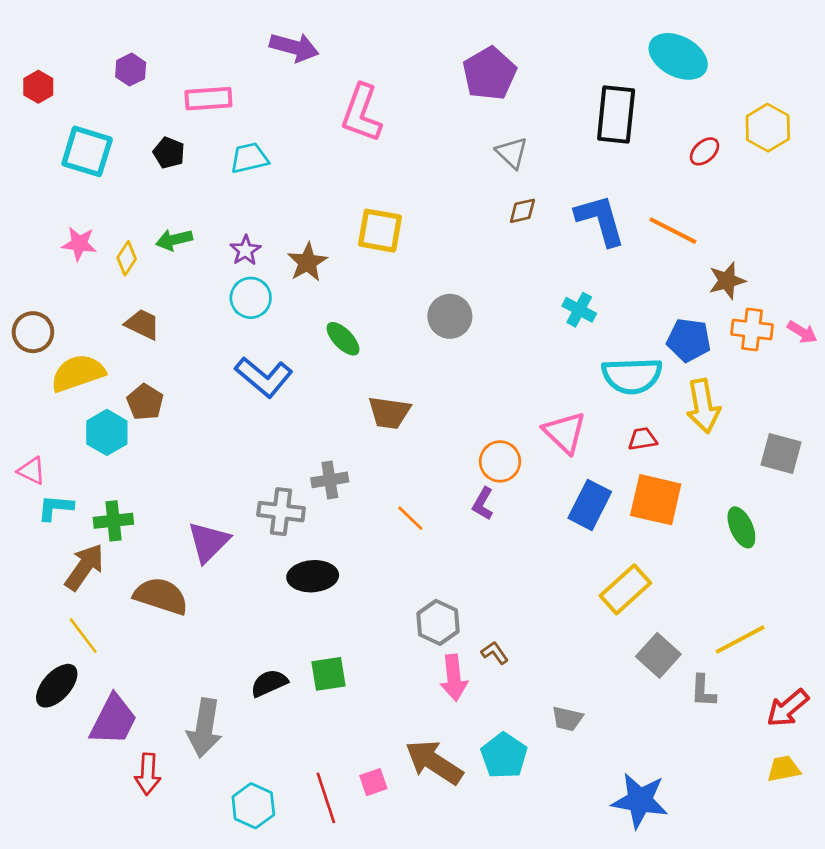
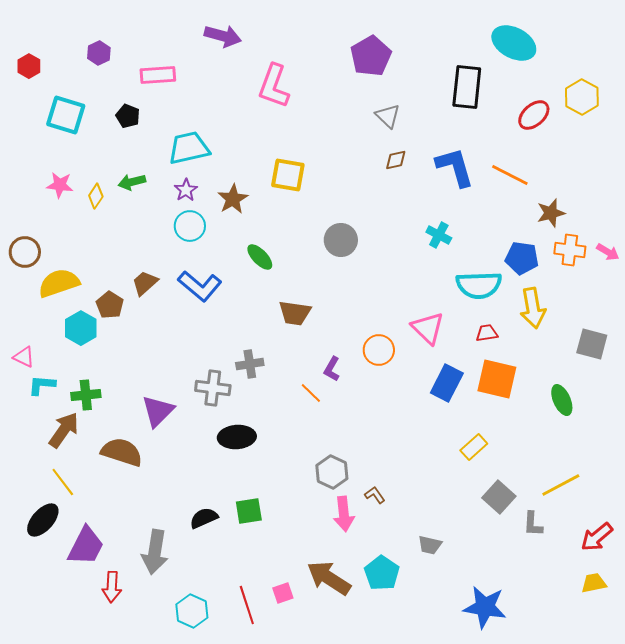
red ellipse: (705, 151) -> (534, 115), size x1.4
cyan trapezoid: (249, 158) -> (189, 148), moved, size x1.4
brown trapezoid: (142, 324) -> (145, 283), moved, turned -68
purple L-shape: (483, 504) -> (332, 369), moved
yellow rectangle: (625, 589) -> (474, 447), size x0.7

